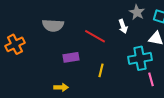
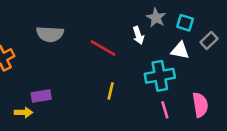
purple rectangle: (71, 57) -> (41, 96), moved
pink line: (151, 79) -> (165, 110), moved
yellow arrow: (61, 87) -> (23, 112), moved

